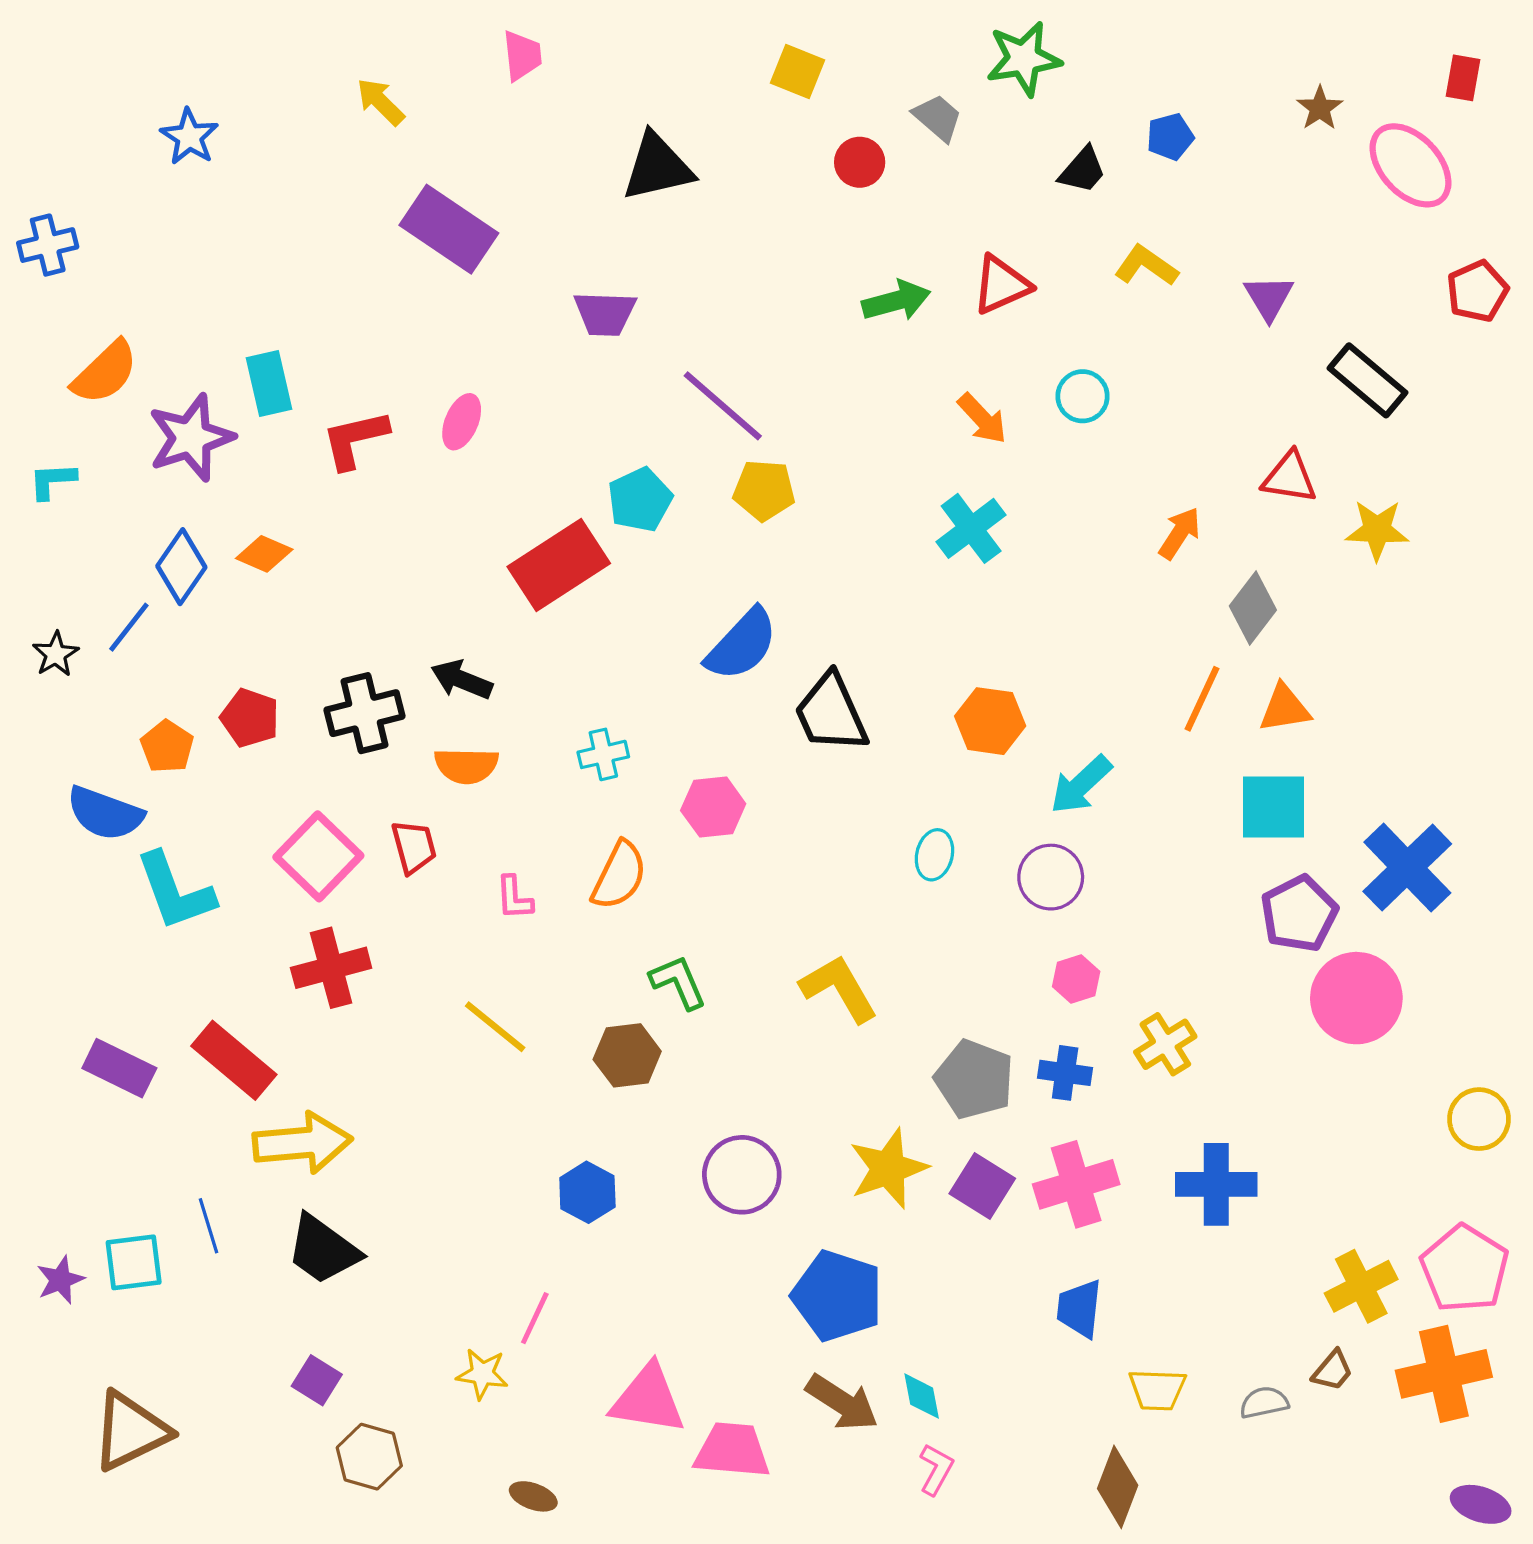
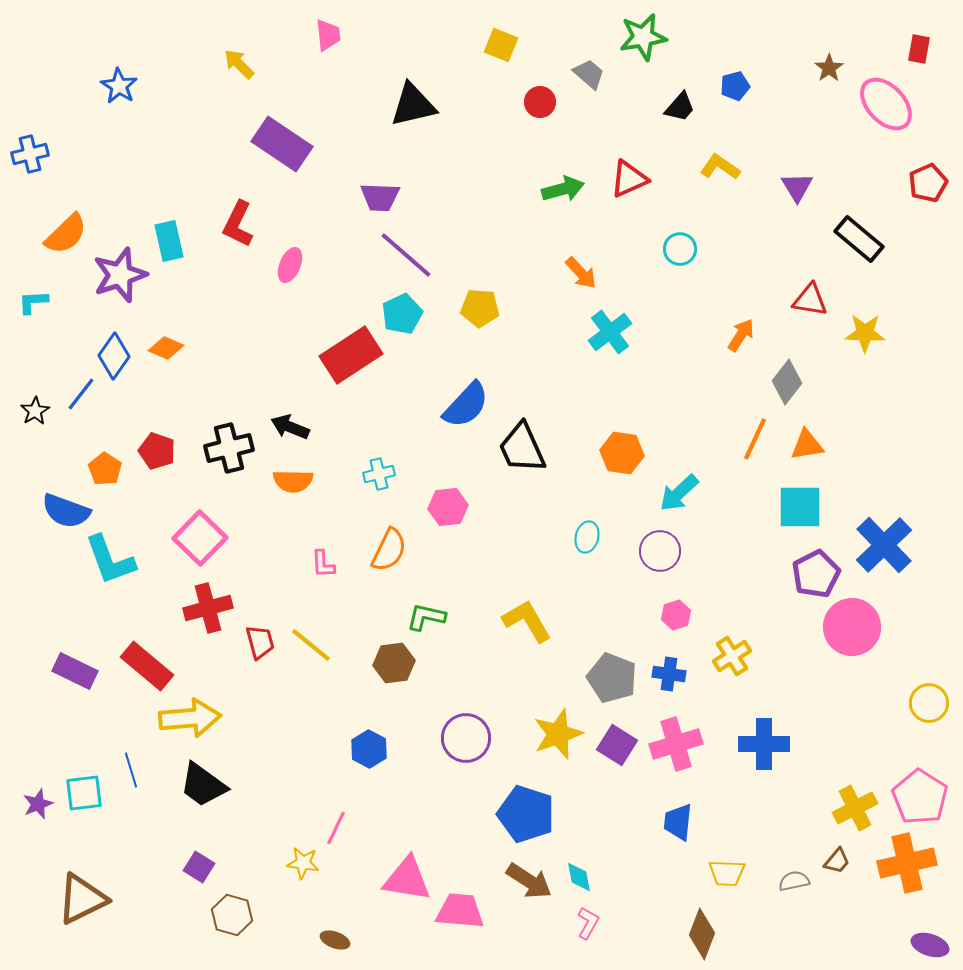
purple line: (723, 406) -> (406, 255), moved
orange arrow: (982, 419) -> (581, 273), moved
red L-shape: (355, 439) -> (238, 224), moved, turned -51
red trapezoid: (414, 847) -> (260, 642), moved
green L-shape: (678, 982) -> (426, 617), turned -54

